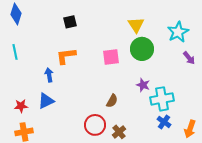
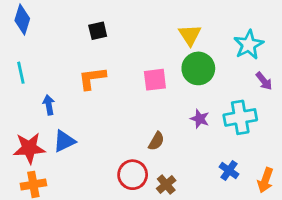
blue arrow: (49, 75) -> (49, 105), moved
cyan cross: (162, 99) -> (240, 117), moved
red star: (21, 106) -> (29, 148), size x1.6

